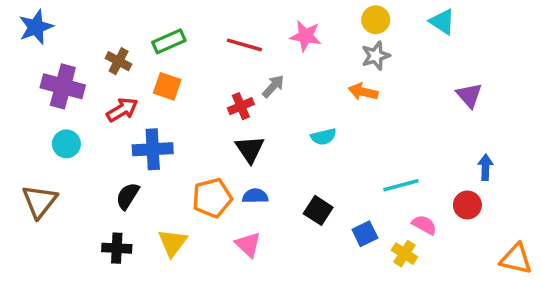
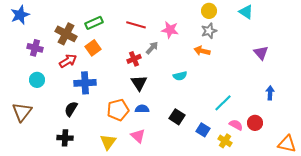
pink star: (306, 36) -> (170, 30), moved
brown cross: (119, 61) -> (66, 34), size x1.5
purple cross: (63, 86) -> (35, 48), size x0.7
orange square: (167, 86) -> (93, 48), turned 35
cyan line: (401, 185) -> (223, 103), turned -30
red circle: (467, 205) -> (255, 123), moved
blue square: (365, 234) -> (203, 130), turned -32
yellow triangle: (172, 243) -> (108, 142), moved

